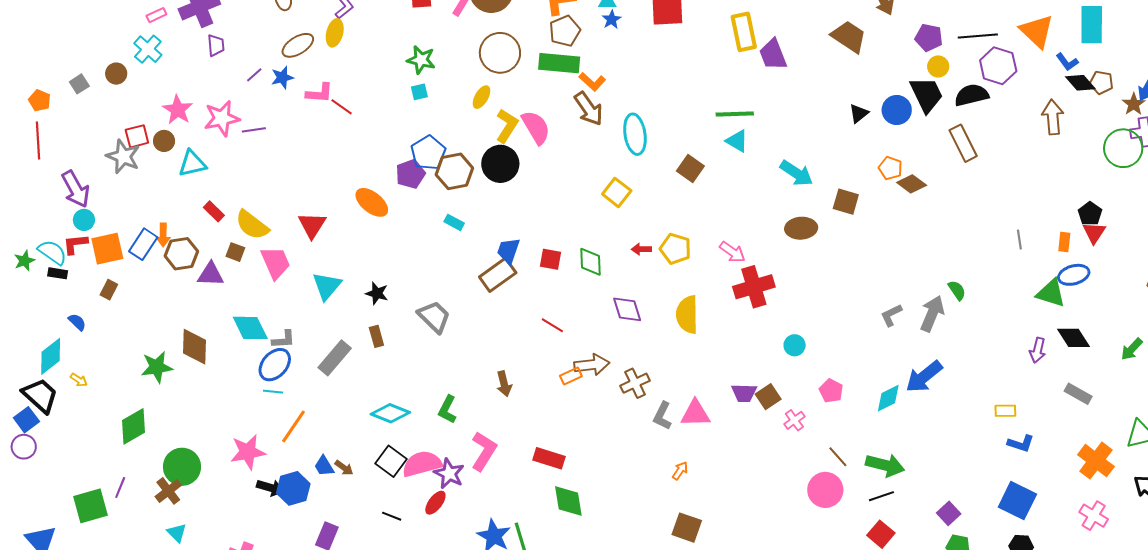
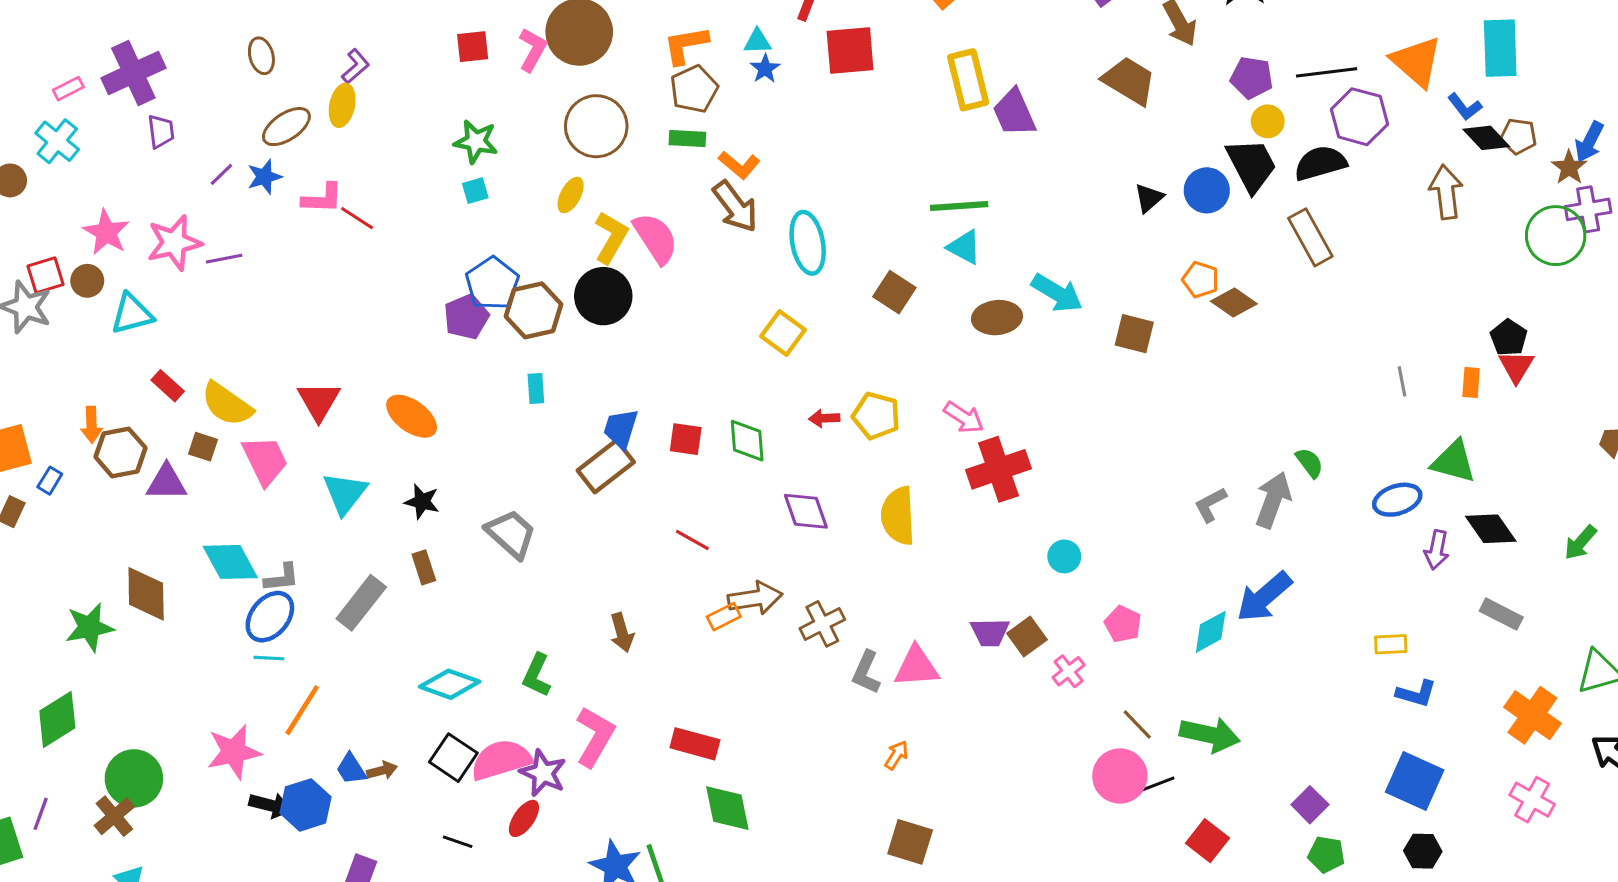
green rectangle: (559, 63) -> (687, 138), size x0.6
orange ellipse: (372, 202) -> (412, 416), moved
cyan rectangle: (454, 222) -> (536, 388), turned 60
brown ellipse: (801, 228) -> (997, 318), moved
blue rectangle: (143, 244) -> (50, 481), moved, size x0.6
blue ellipse: (1074, 275) -> (1397, 500), moved
brown arrow: (344, 468) -> (382, 770), turned -48
black line: (881, 496) -> (1156, 785), moved

